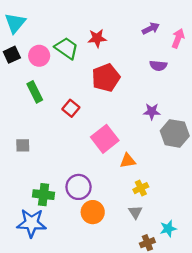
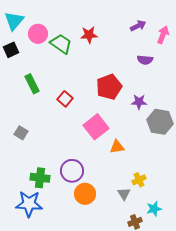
pink circle: (39, 56) -> (38, 34), moved
red pentagon: (106, 78) -> (109, 87), moved
gray square: (23, 145) -> (21, 133), turned 32
yellow cross: (141, 188) -> (139, 180), moved

